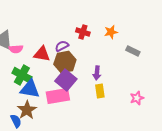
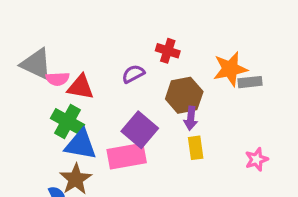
orange star: (111, 32) -> (230, 69), moved, size x1.5
gray rectangle: (133, 51) -> (250, 82), turned -32
red triangle: (42, 54) -> (81, 87), moved
brown hexagon: (65, 62) -> (184, 95), moved

